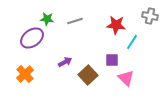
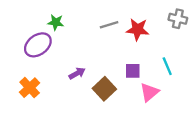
gray line: (75, 21) -> (109, 25), moved
cyan line: (132, 42) -> (167, 66), moved, turned -56
pink triangle: (126, 78) -> (149, 92), turned 36

